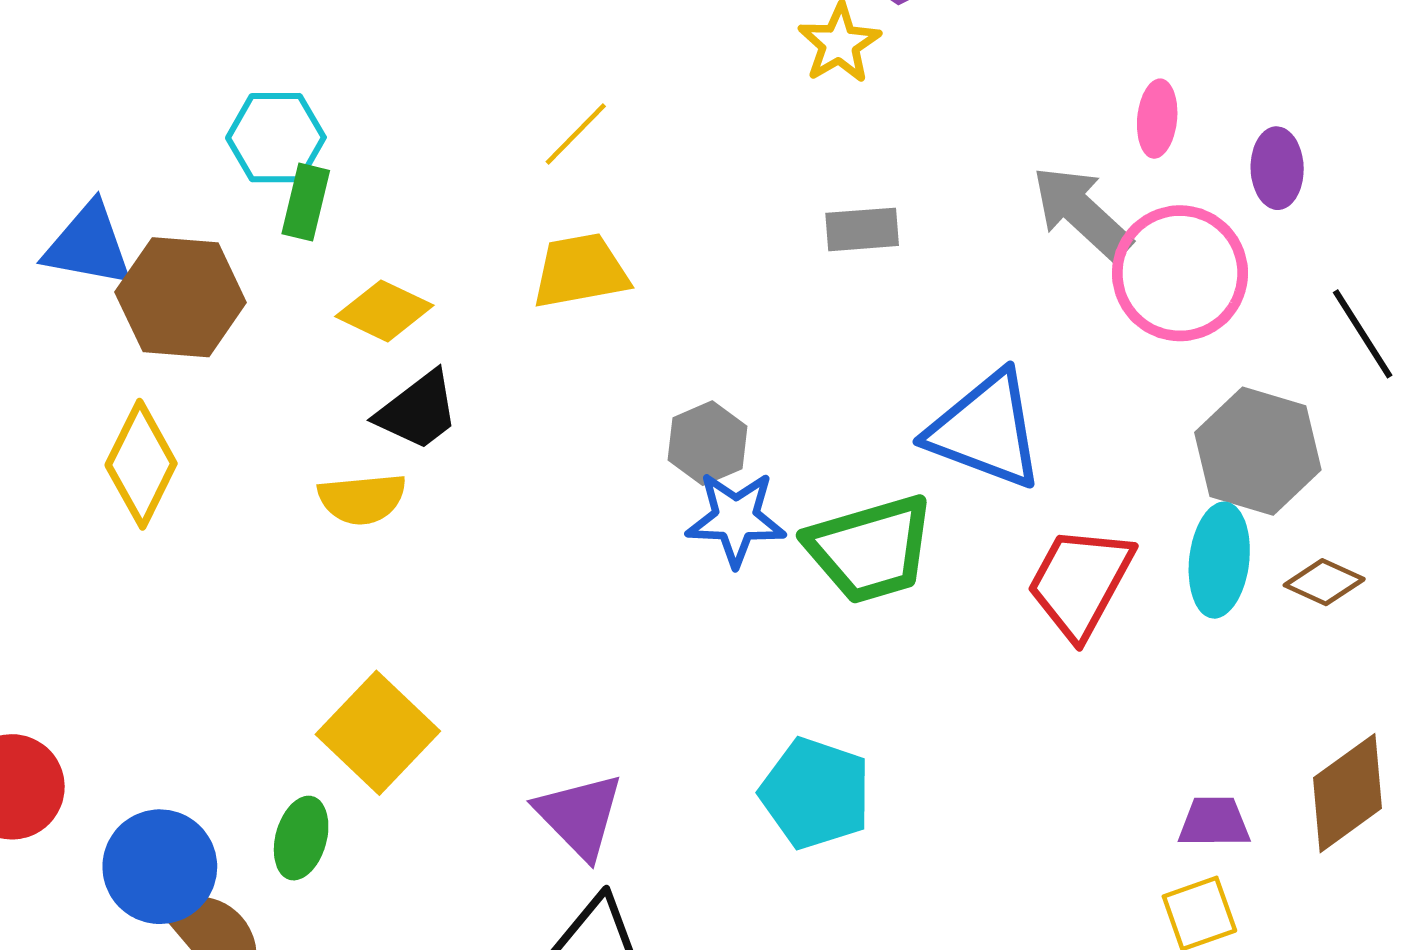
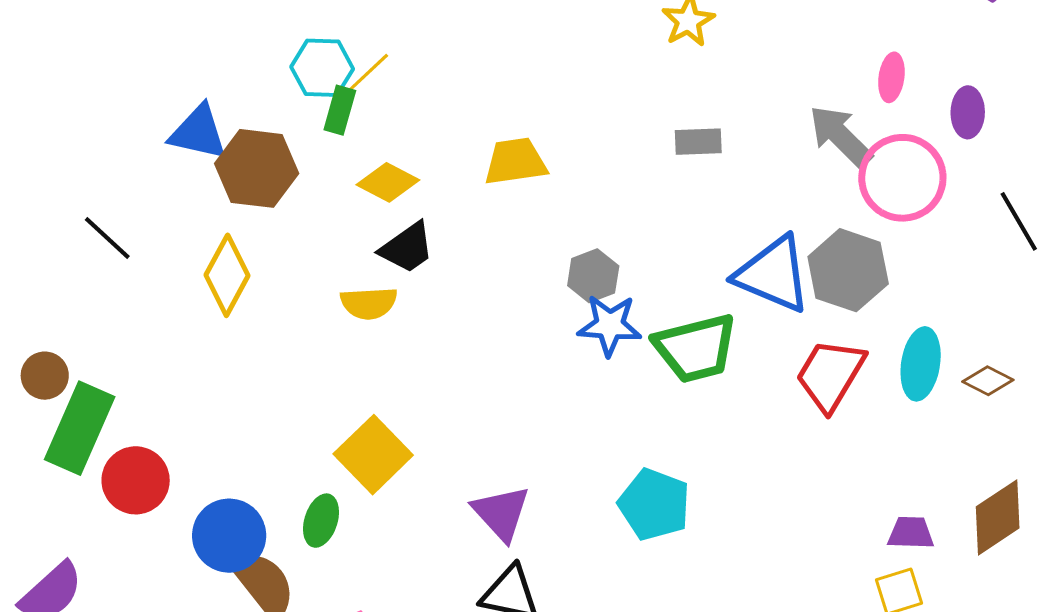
yellow line: (576, 134) -> (368, 73), moved
gray hexagon: (1258, 451) -> (848, 270), moved

